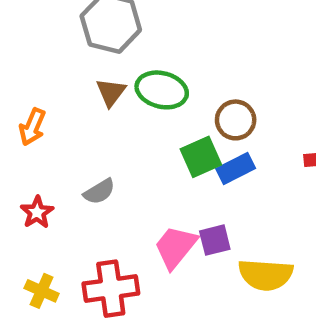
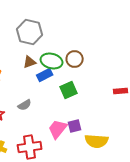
brown triangle: (111, 92) -> (30, 62), turned 32
brown circle: (236, 120) -> (75, 59), moved
blue rectangle: (236, 168) -> (45, 75), moved

